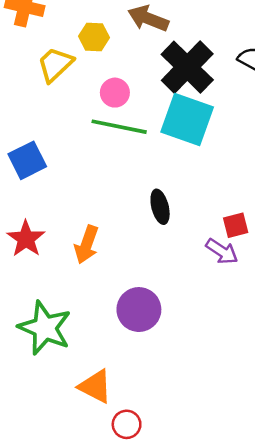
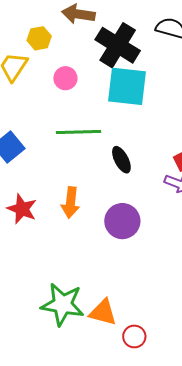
green line: (119, 127) -> (79, 132), moved
purple circle: (139, 310) -> (122, 221), moved
green star: (45, 328) -> (63, 304), moved

